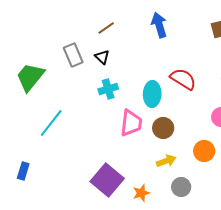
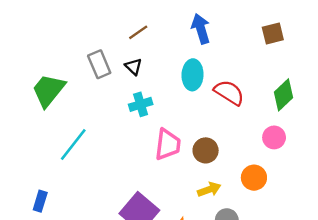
cyan ellipse: (152, 94) -> (193, 75), moved

